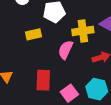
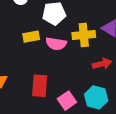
pink semicircle: (66, 50) -> (56, 44), moved, turned -108

